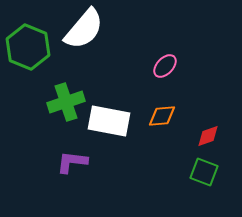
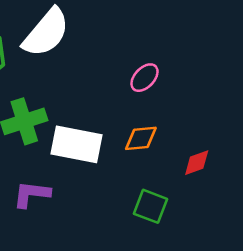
green square: (204, 172) -> (151, 206), moved

